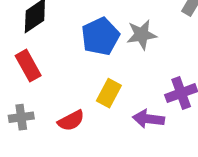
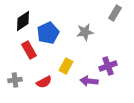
blue pentagon: (100, 36) -> (48, 33), moved
red rectangle: (28, 66) -> (29, 50), moved

